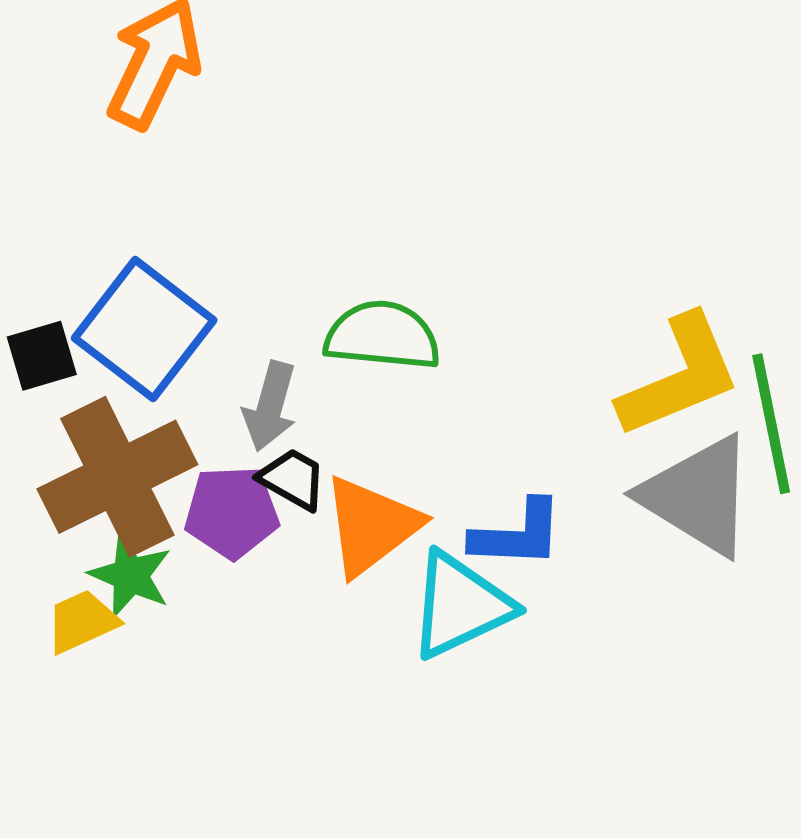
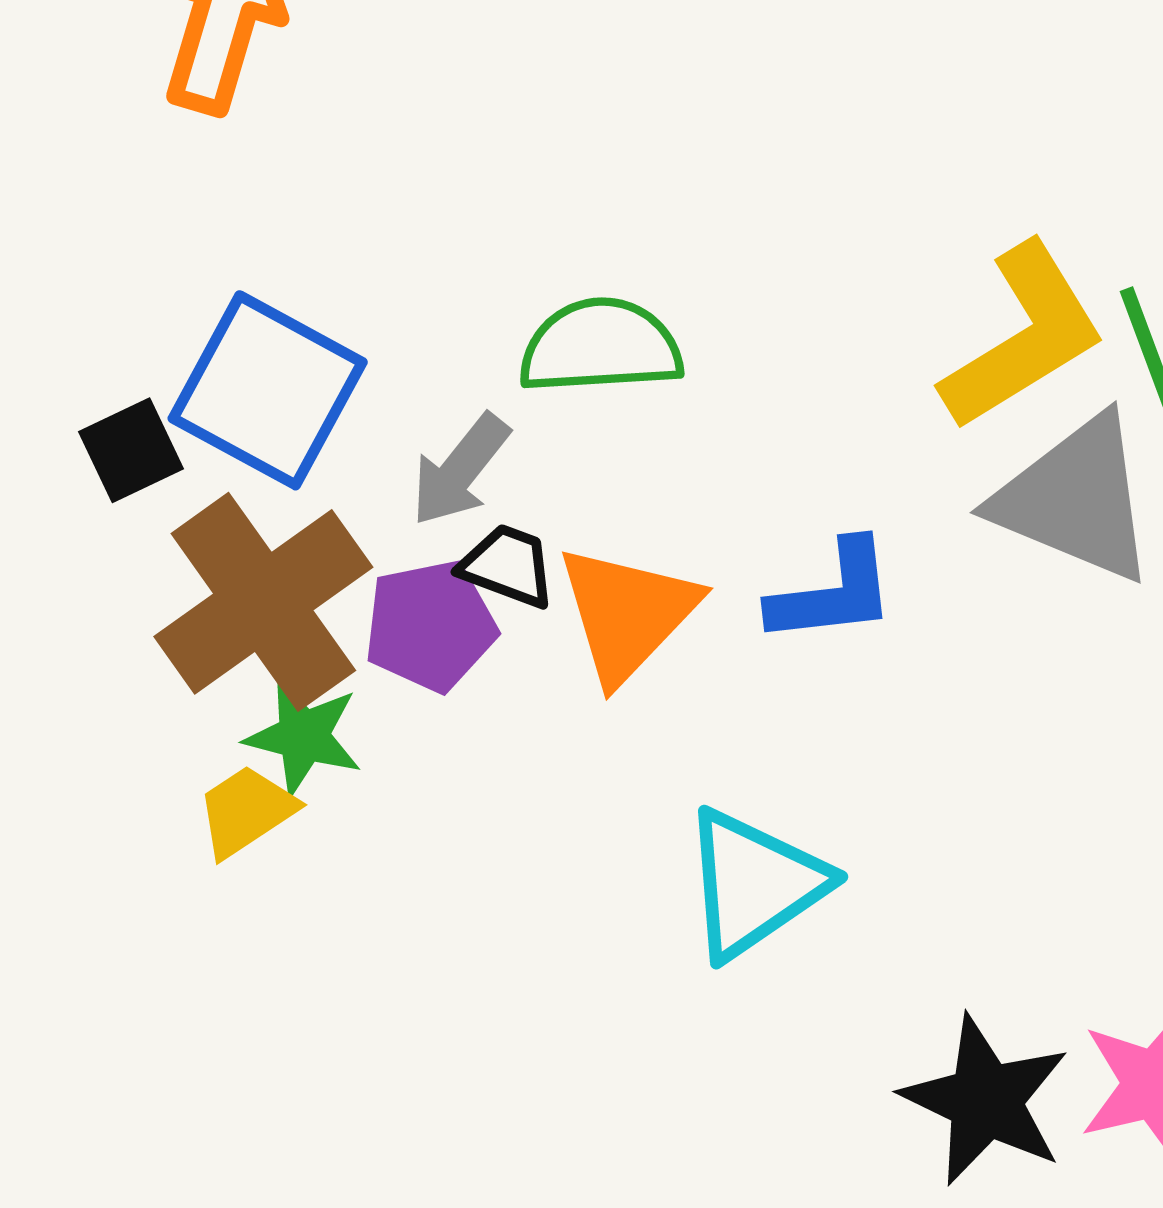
gray arrow: (270, 406) -> (460, 470), turned 32
cyan triangle: (460, 605) -> (754, 884), moved

